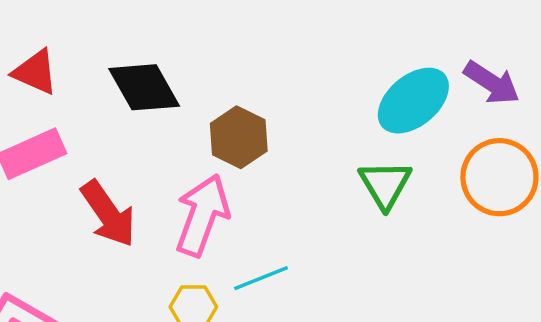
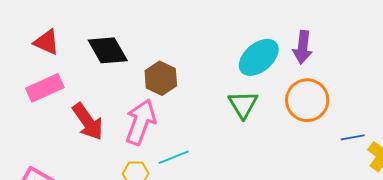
purple arrow: (492, 83) -> (303, 47), turned 64

